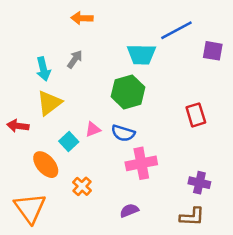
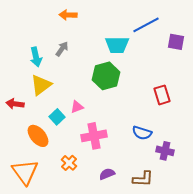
blue semicircle: (123, 133) -> (142, 133), moved
pink cross: (141, 163) -> (94, 136), moved
orange cross: (82, 186) -> (69, 163), moved
brown L-shape: (192, 217) -> (143, 179), moved

